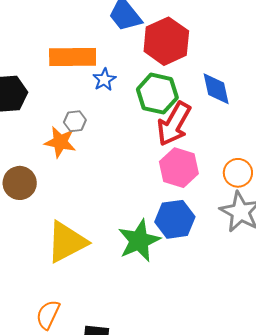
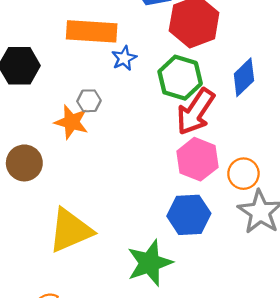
blue diamond: (216, 89) -> (244, 77), turned 54
orange circle: (238, 173) -> (243, 174), moved
green star: (139, 241) -> (150, 263), moved

